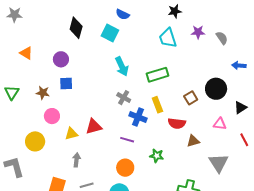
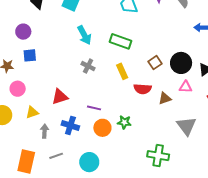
green rectangle: (157, 75) -> (121, 41), turned 40
black circle: (216, 89) -> (181, 63), moved
blue cross: (138, 117) -> (70, 126), moved
yellow triangle: (71, 134) -> (32, 112), moved
brown triangle: (193, 141) -> (165, 98), moved
orange circle: (125, 168) -> (102, 128), moved

